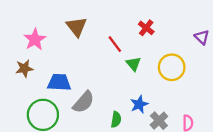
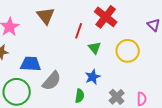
red cross: (146, 28) -> (106, 17), size x1.6
red line: (115, 44) -> (79, 31), turned 56
blue star: (139, 104) -> (93, 77), moved

